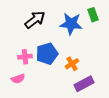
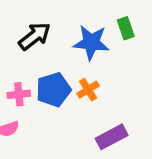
orange cross: (72, 64) -> (88, 90), moved

